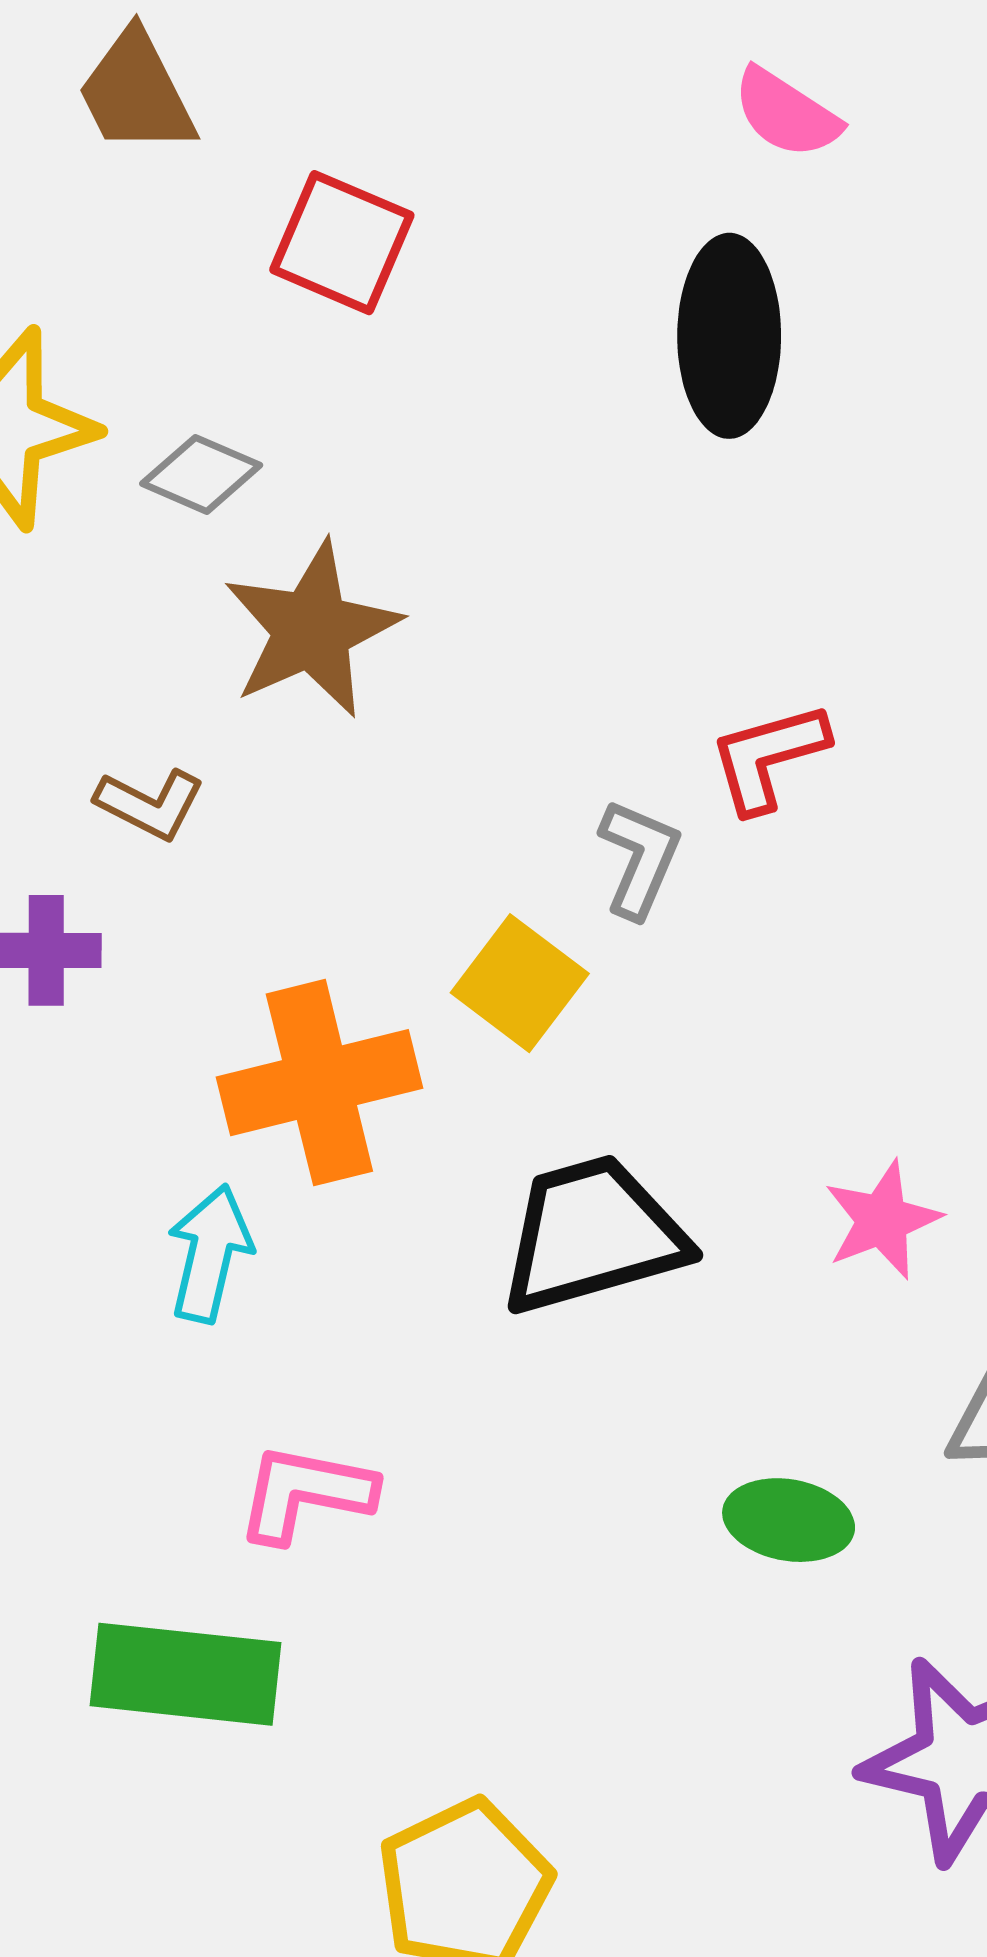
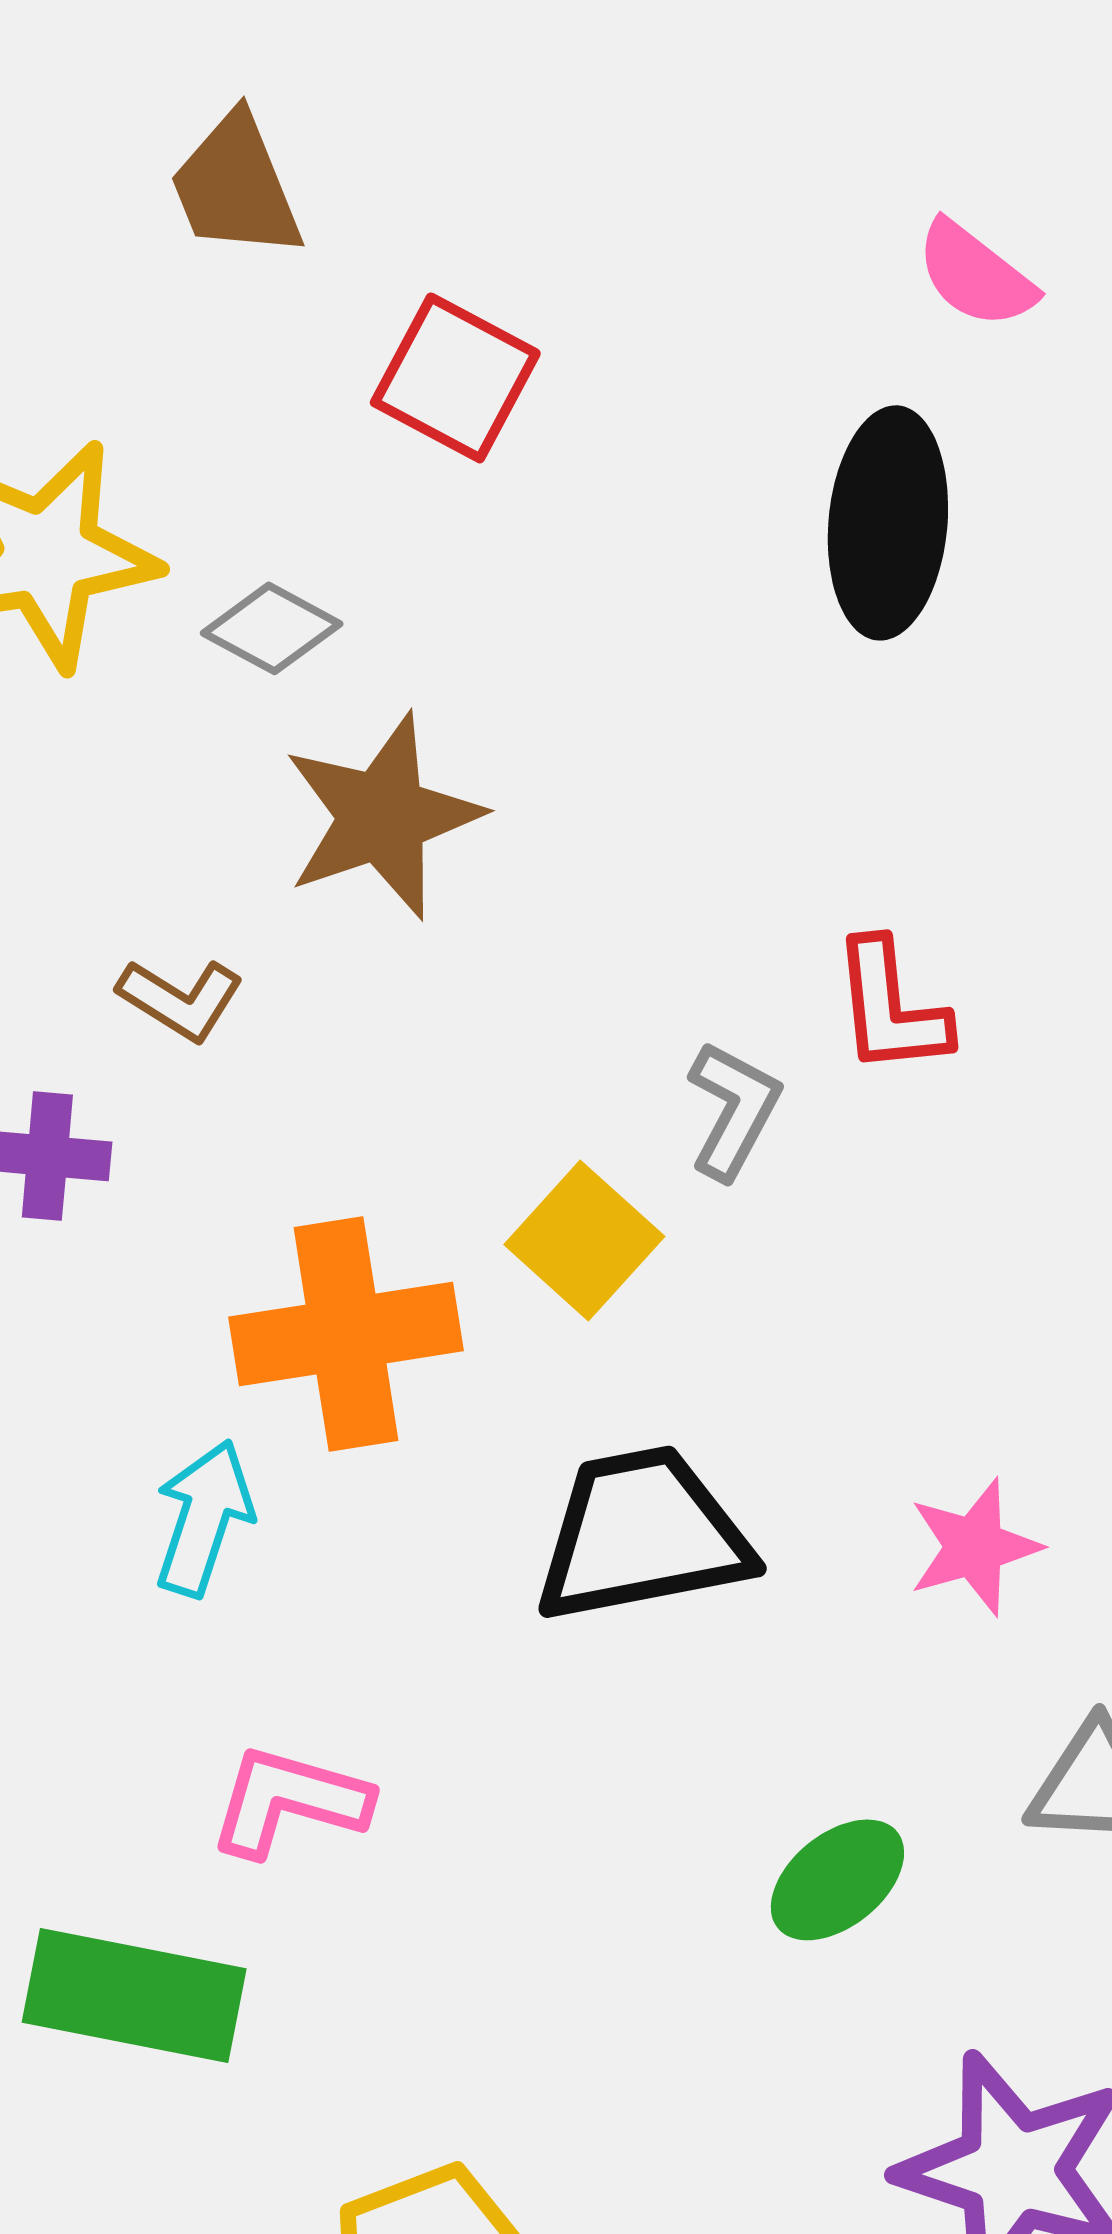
red L-shape: (768, 757) -> (891, 1007), turned -85
green ellipse: (789, 1520) -> (837, 1880), turned -54

